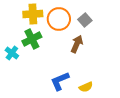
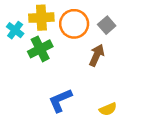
cyan cross: (12, 53) -> (15, 30), moved
blue L-shape: (60, 81) -> (60, 100), moved

